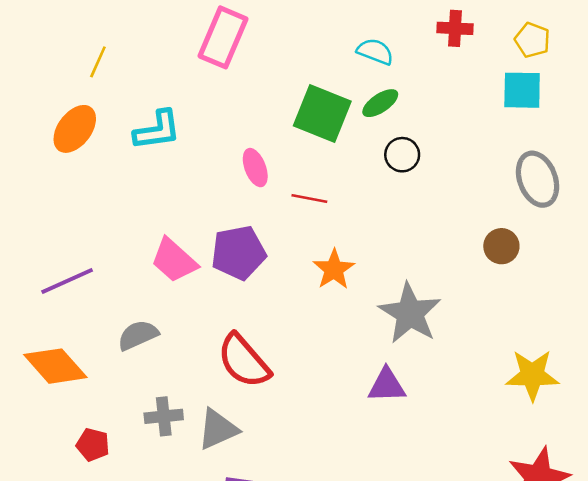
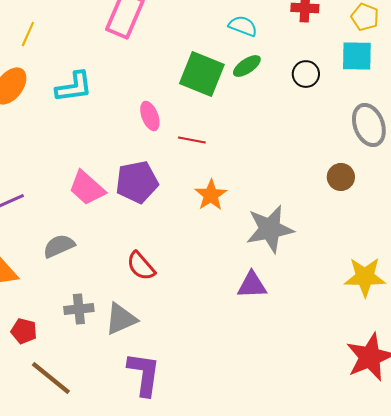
black circle: (402, 155) -> (306, 74), moved
gray star: (410, 313) -> (270, 229), turned 30
red semicircle: (244, 361) -> (141, 266), size x0.7

